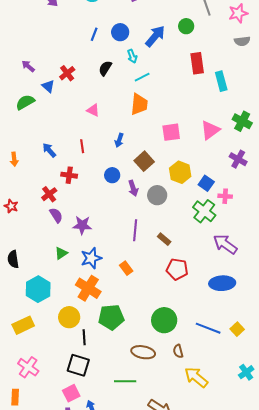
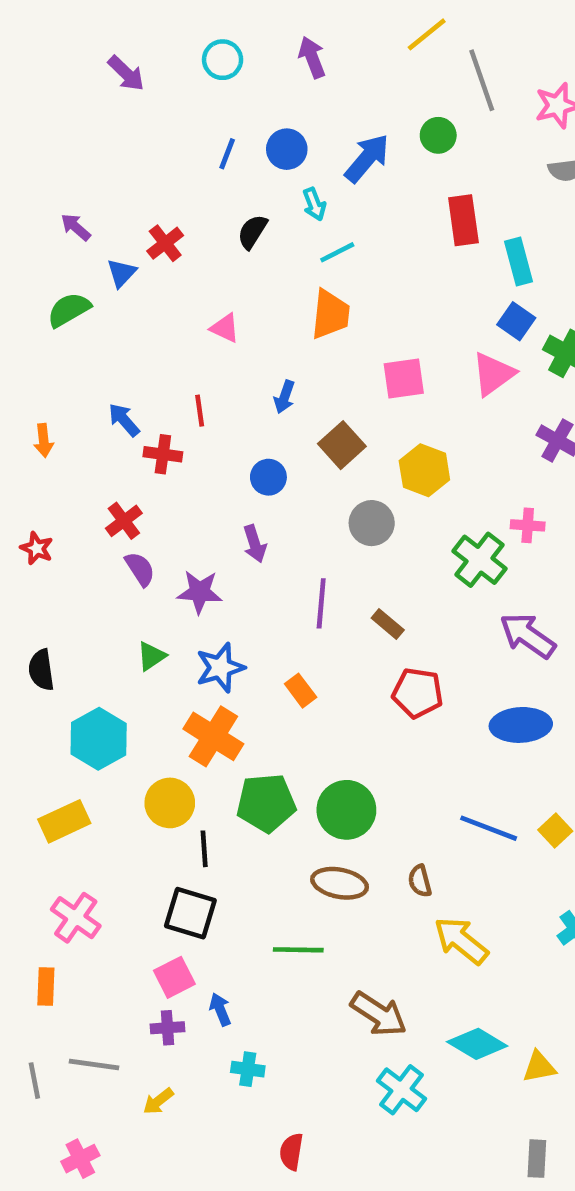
blue triangle: (48, 86) -> (122, 273), turned 32
red cross: (69, 175) -> (163, 454), moved
blue square: (206, 183) -> (516, 321), moved
purple arrow: (133, 188) -> (255, 544), moved
green circle: (164, 320) -> (346, 810), moved

